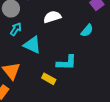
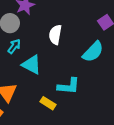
white semicircle: (52, 17) -> (55, 35), turned -66
cyan semicircle: (87, 31) -> (93, 52), size x1.5

